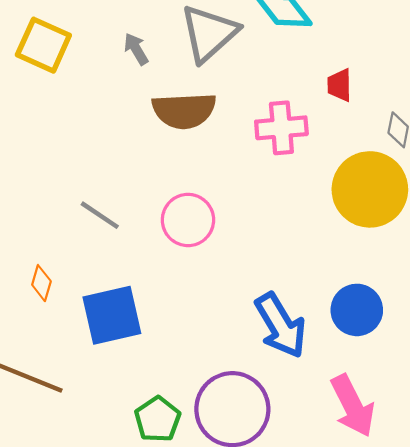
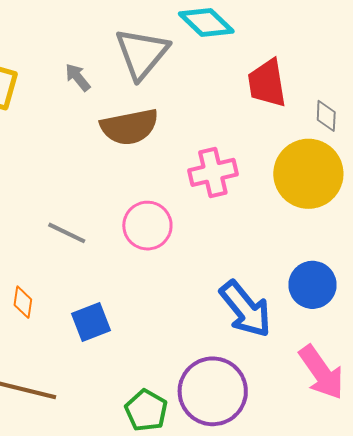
red trapezoid: (339, 85) -> (267, 83), size x1.6
pink cross: (281, 128) -> (213, 172), moved
blue square: (112, 315) -> (91, 322), size x0.7

